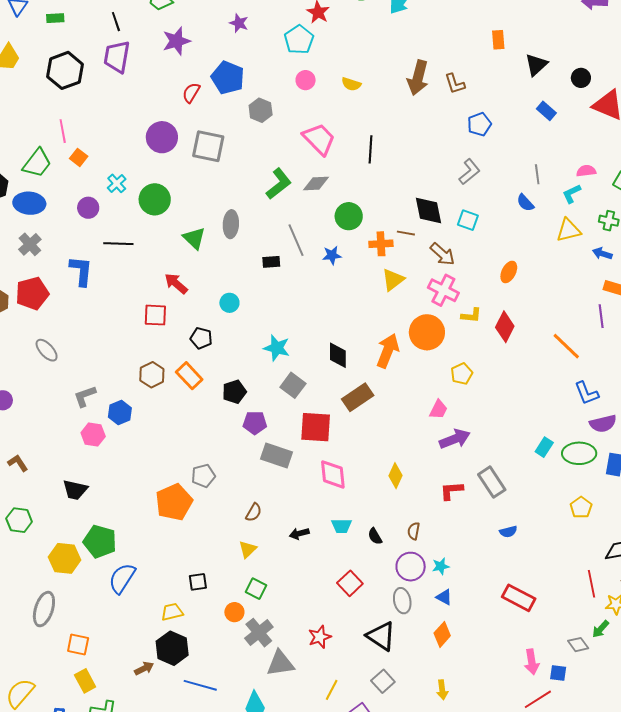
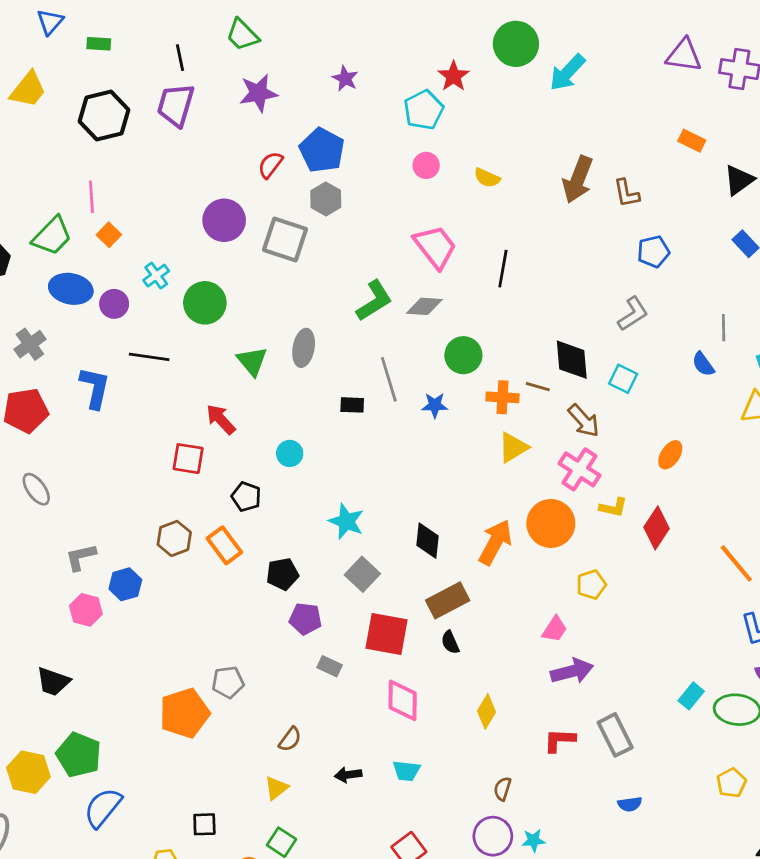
orange rectangle: (498, 40) -> (692, 141), turned -66
gray hexagon: (261, 110) -> (326, 199), moved
blue ellipse: (29, 203) -> (71, 289), moved
gray rectangle: (277, 456) -> (330, 666), size x0.6
black semicircle: (375, 536) -> (450, 642), moved

